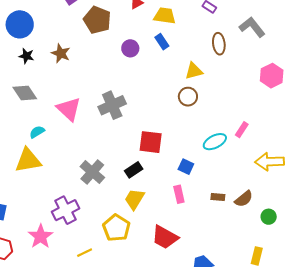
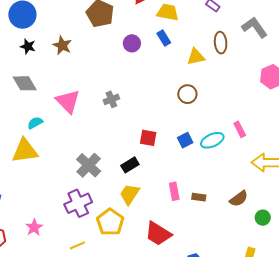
yellow triangle: (194, 71) -> (196, 57), moved
gray cross: (112, 105) -> (111, 99), size x0.6
pink rectangle: (242, 130) -> (240, 129), turned -63
red square: (151, 142) -> (148, 138), size x0.7
blue square: (186, 167) -> (185, 140), moved, turned 35
brown rectangle: (218, 197) -> (199, 197), moved
purple cross: (66, 210) -> (78, 203), moved
pink star: (41, 236) -> (34, 227), size x0.7

